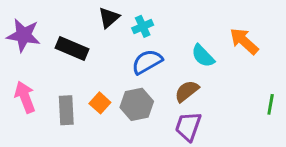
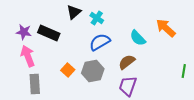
cyan cross: (143, 26) -> (97, 18), turned -32
purple star: (24, 35) -> (24, 32), moved, size x0.7
pink arrow: (25, 97) -> (28, 56), moved
gray rectangle: (66, 110) -> (35, 84), moved

